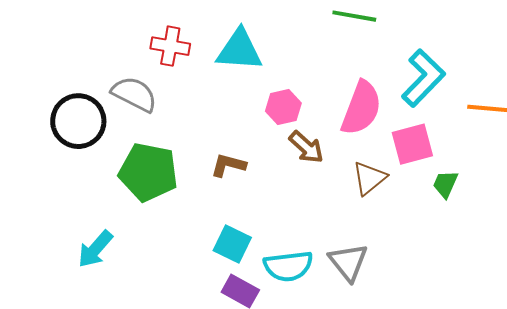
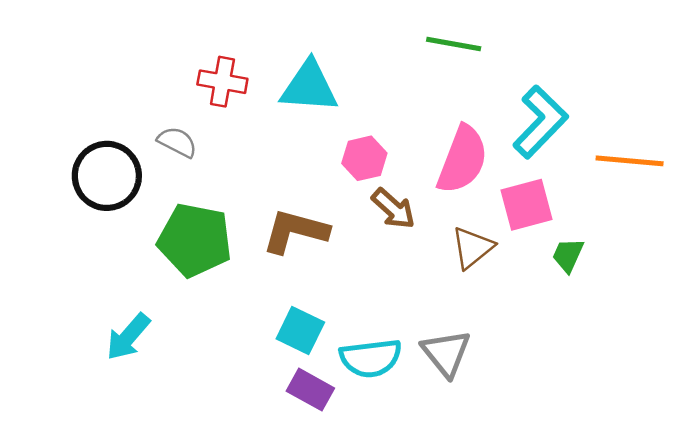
gray semicircle: (134, 94) -> (177, 142), size x0.7
brown L-shape: (228, 165) -> (295, 231), size x1.5

